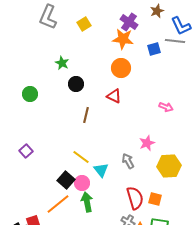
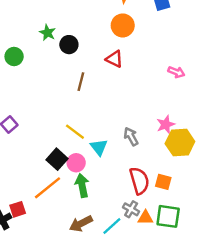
green star: (62, 63) -> (47, 33), moved
pink star: (147, 143) -> (166, 125), moved

